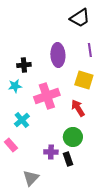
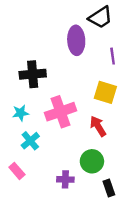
purple ellipse: (58, 55) -> (76, 40), moved
black cross: (24, 65) -> (33, 74), size x1.5
cyan star: (15, 86) -> (21, 113), moved
black rectangle: (68, 159) -> (109, 188), moved

